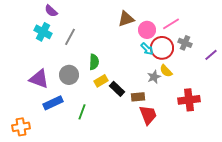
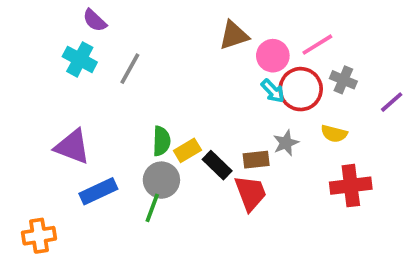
green semicircle: (94, 62) -> (161, 141), moved
yellow semicircle: (166, 71) -> (334, 134), moved, turned -32
gray circle: (69, 75) -> (161, 180), moved
brown rectangle: (138, 97) -> (256, 160), moved
red trapezoid: (148, 115) -> (251, 193), moved

